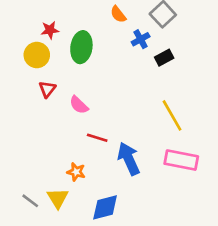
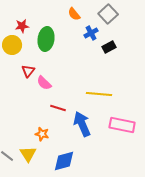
red triangle: (47, 89) -> (28, 71), moved
yellow line: (172, 115) -> (99, 94), moved, turned -55

